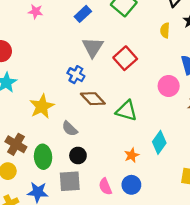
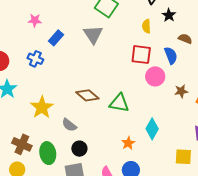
pink star: (36, 12) -> (35, 20), moved
blue rectangle: (83, 14) -> (56, 38), moved
gray triangle: (93, 47) -> (93, 35), moved
red square: (125, 58) -> (141, 55), moved, turned -35
blue cross: (76, 75) -> (35, 59), moved

